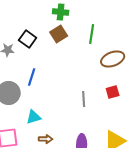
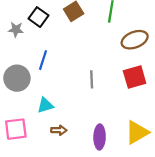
red square: (113, 92) -> (135, 77), size x1.5
gray line: (84, 99) -> (92, 79), moved

